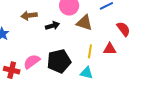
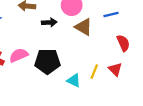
red triangle: (110, 49) -> (115, 69), moved, turned 32
yellow line: (90, 51) -> (94, 72), moved

